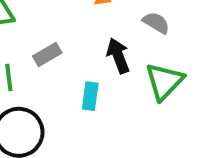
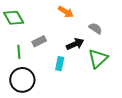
black arrow: (118, 56) -> (75, 44), turned 84

